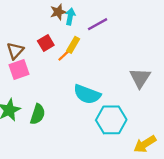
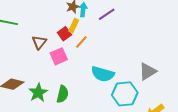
yellow rectangle: (73, 45) -> (74, 26), moved
pink square: (19, 70) -> (59, 56), moved
gray triangle: (140, 78) -> (148, 71), moved, turned 30

